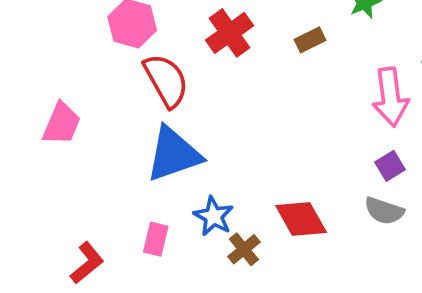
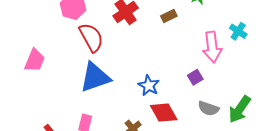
purple square: (390, 166) -> (195, 77), moved
blue star: (214, 216) -> (149, 86), moved

